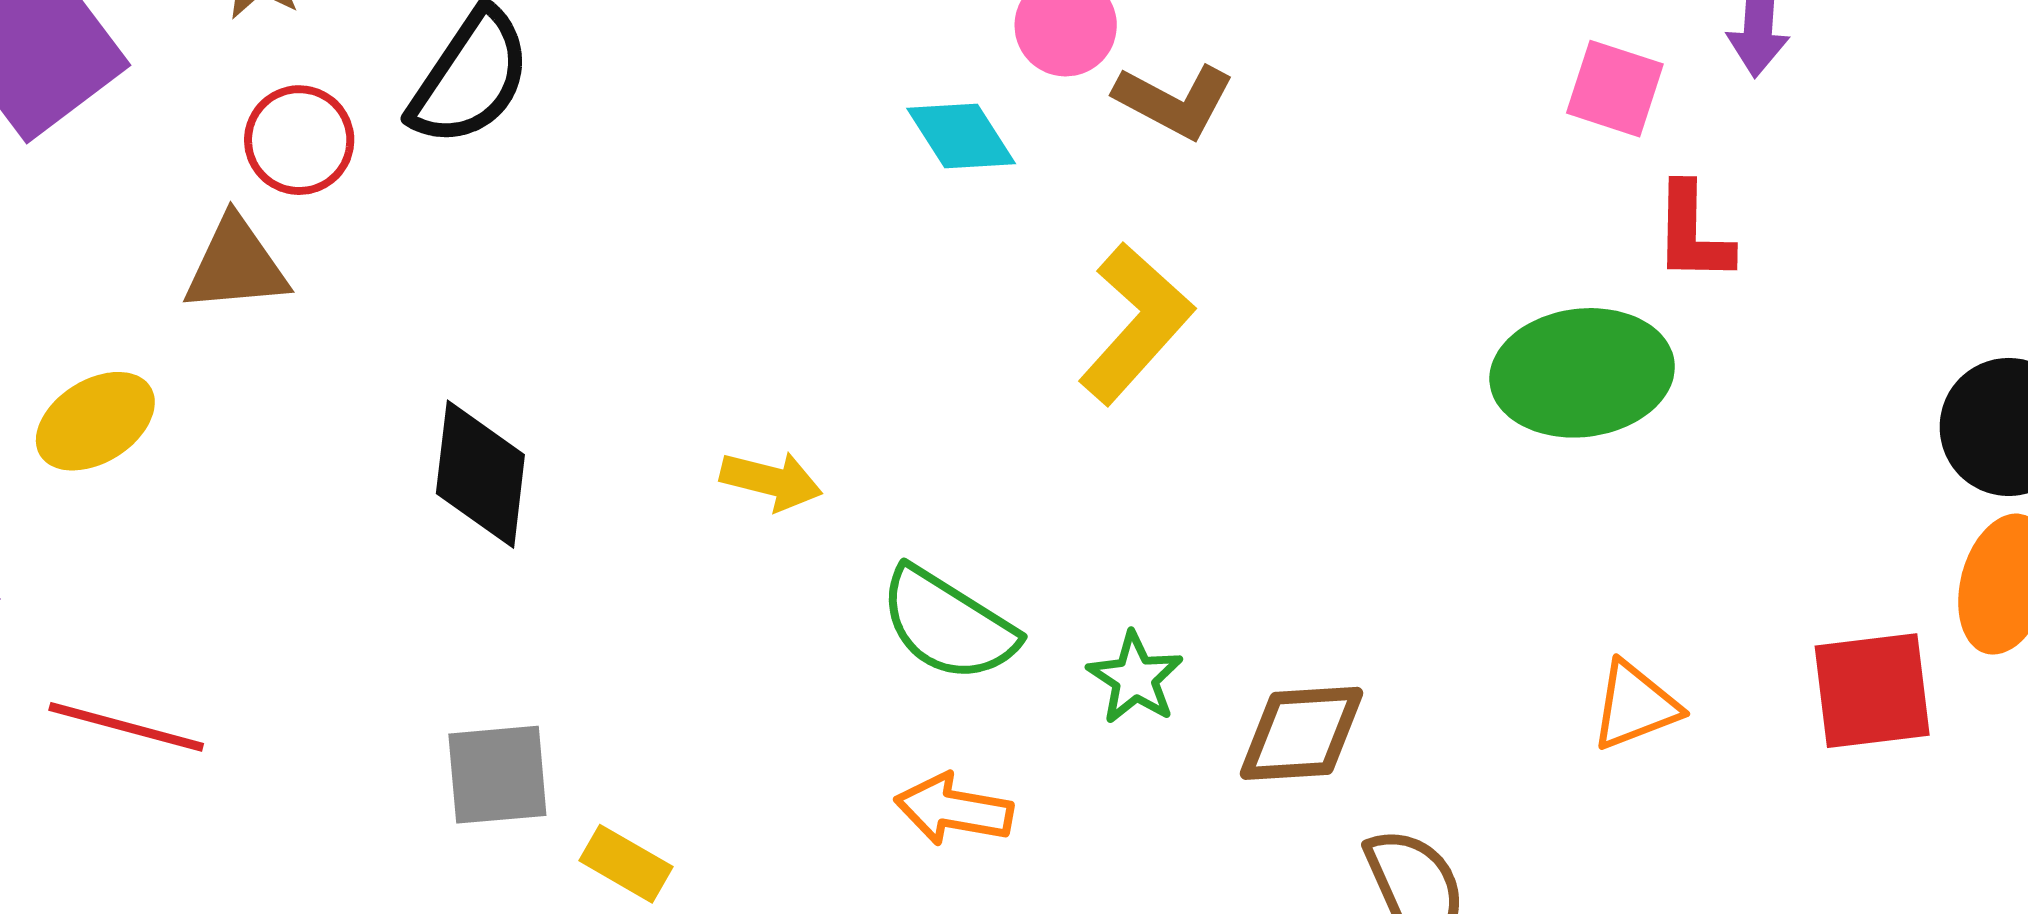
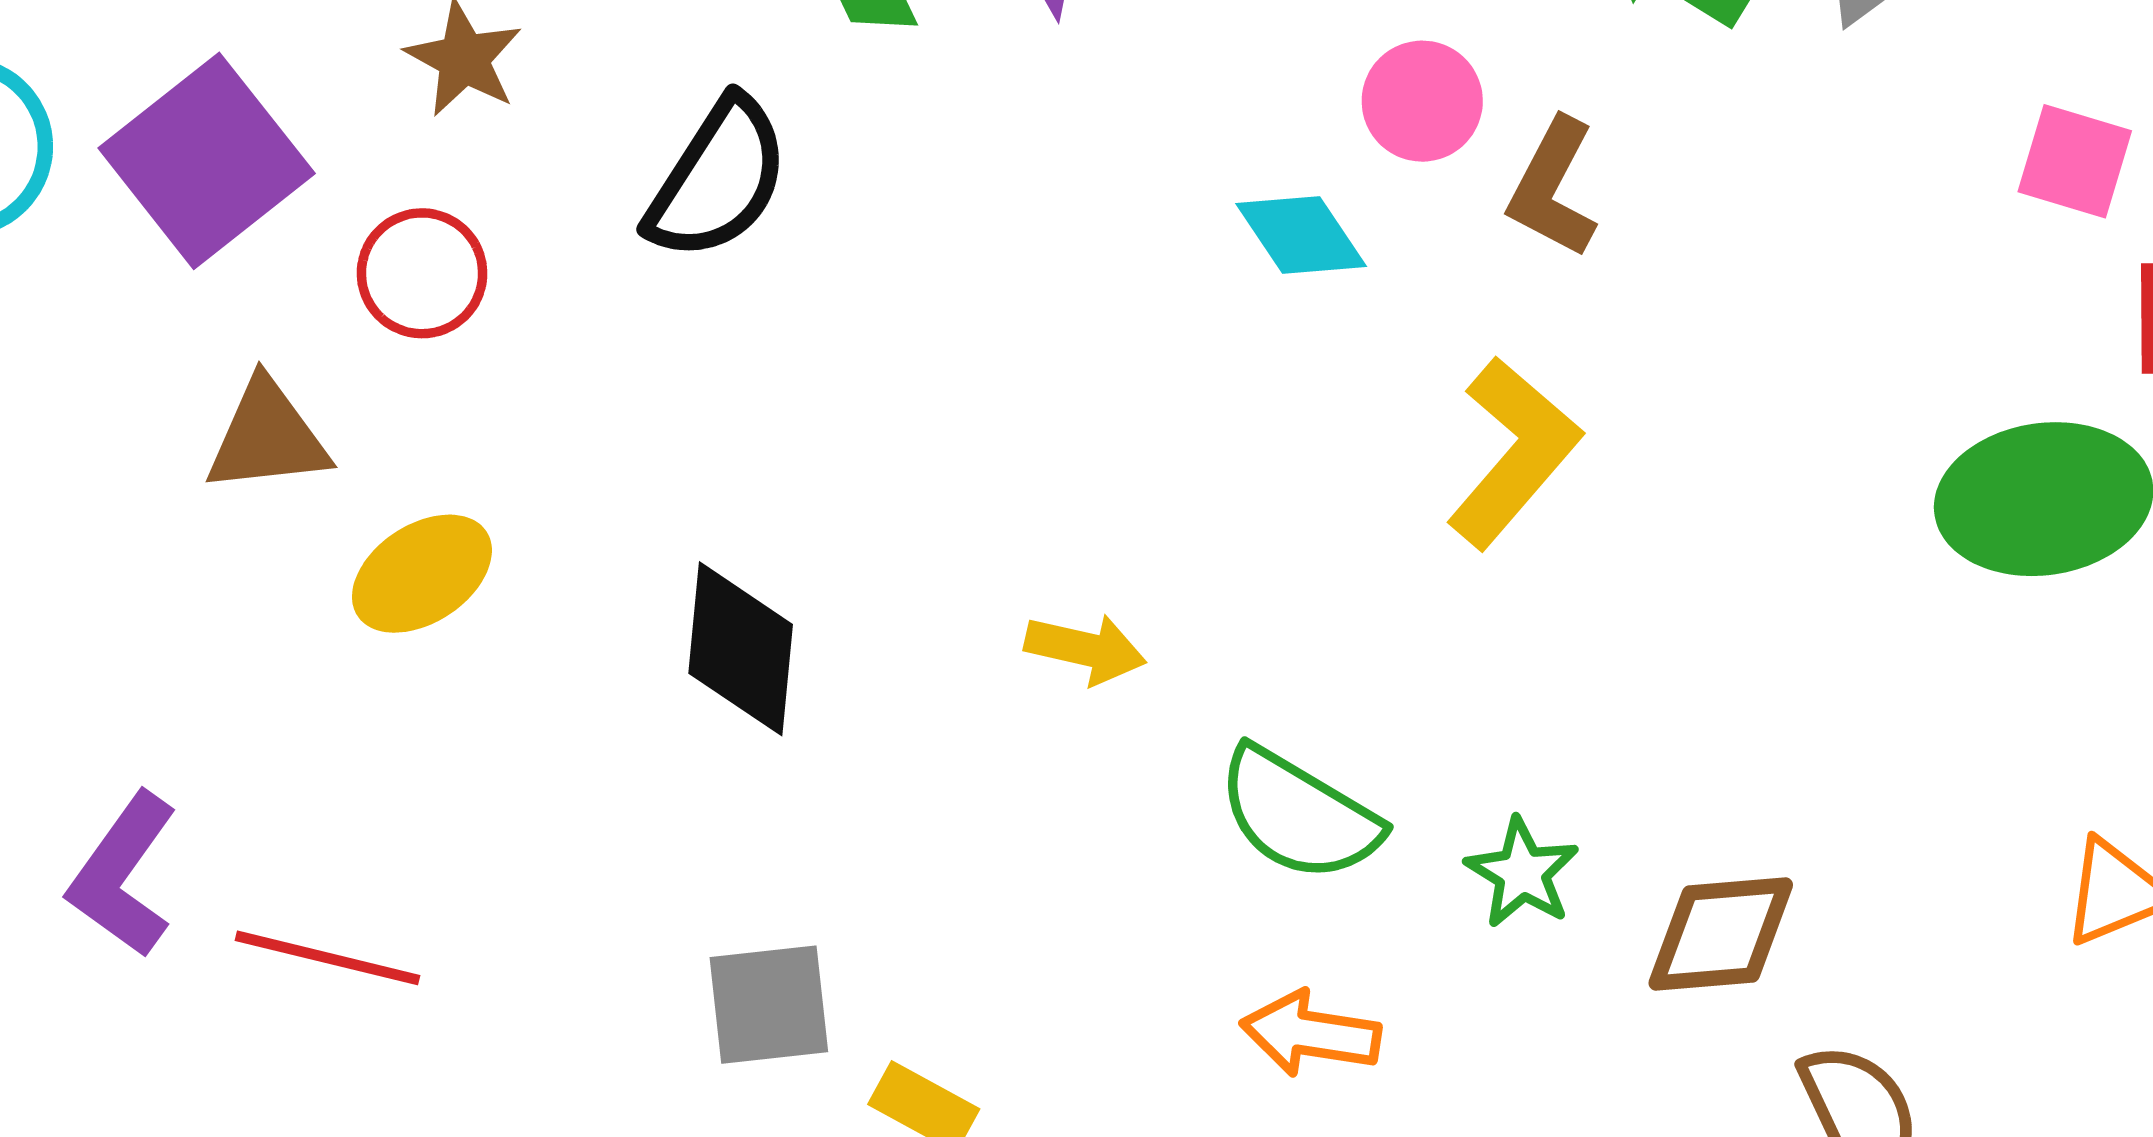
brown L-shape: (1174, 101) -> (1553, 188), turned 91
red circle: (299, 140) -> (422, 273), moved
brown triangle: (236, 265) -> (267, 437), moved
yellow ellipse: (95, 421) -> (422, 574), moved

